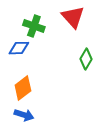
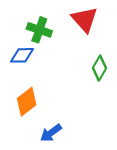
blue arrow: (24, 115) -> (51, 133), moved, turned 126

